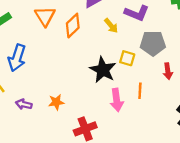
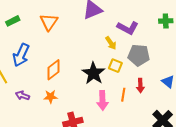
orange diamond: (73, 26) -> (54, 70), moved
yellow arrow: (111, 26) -> (111, 43), moved
red arrow: (168, 71) -> (140, 86), moved

